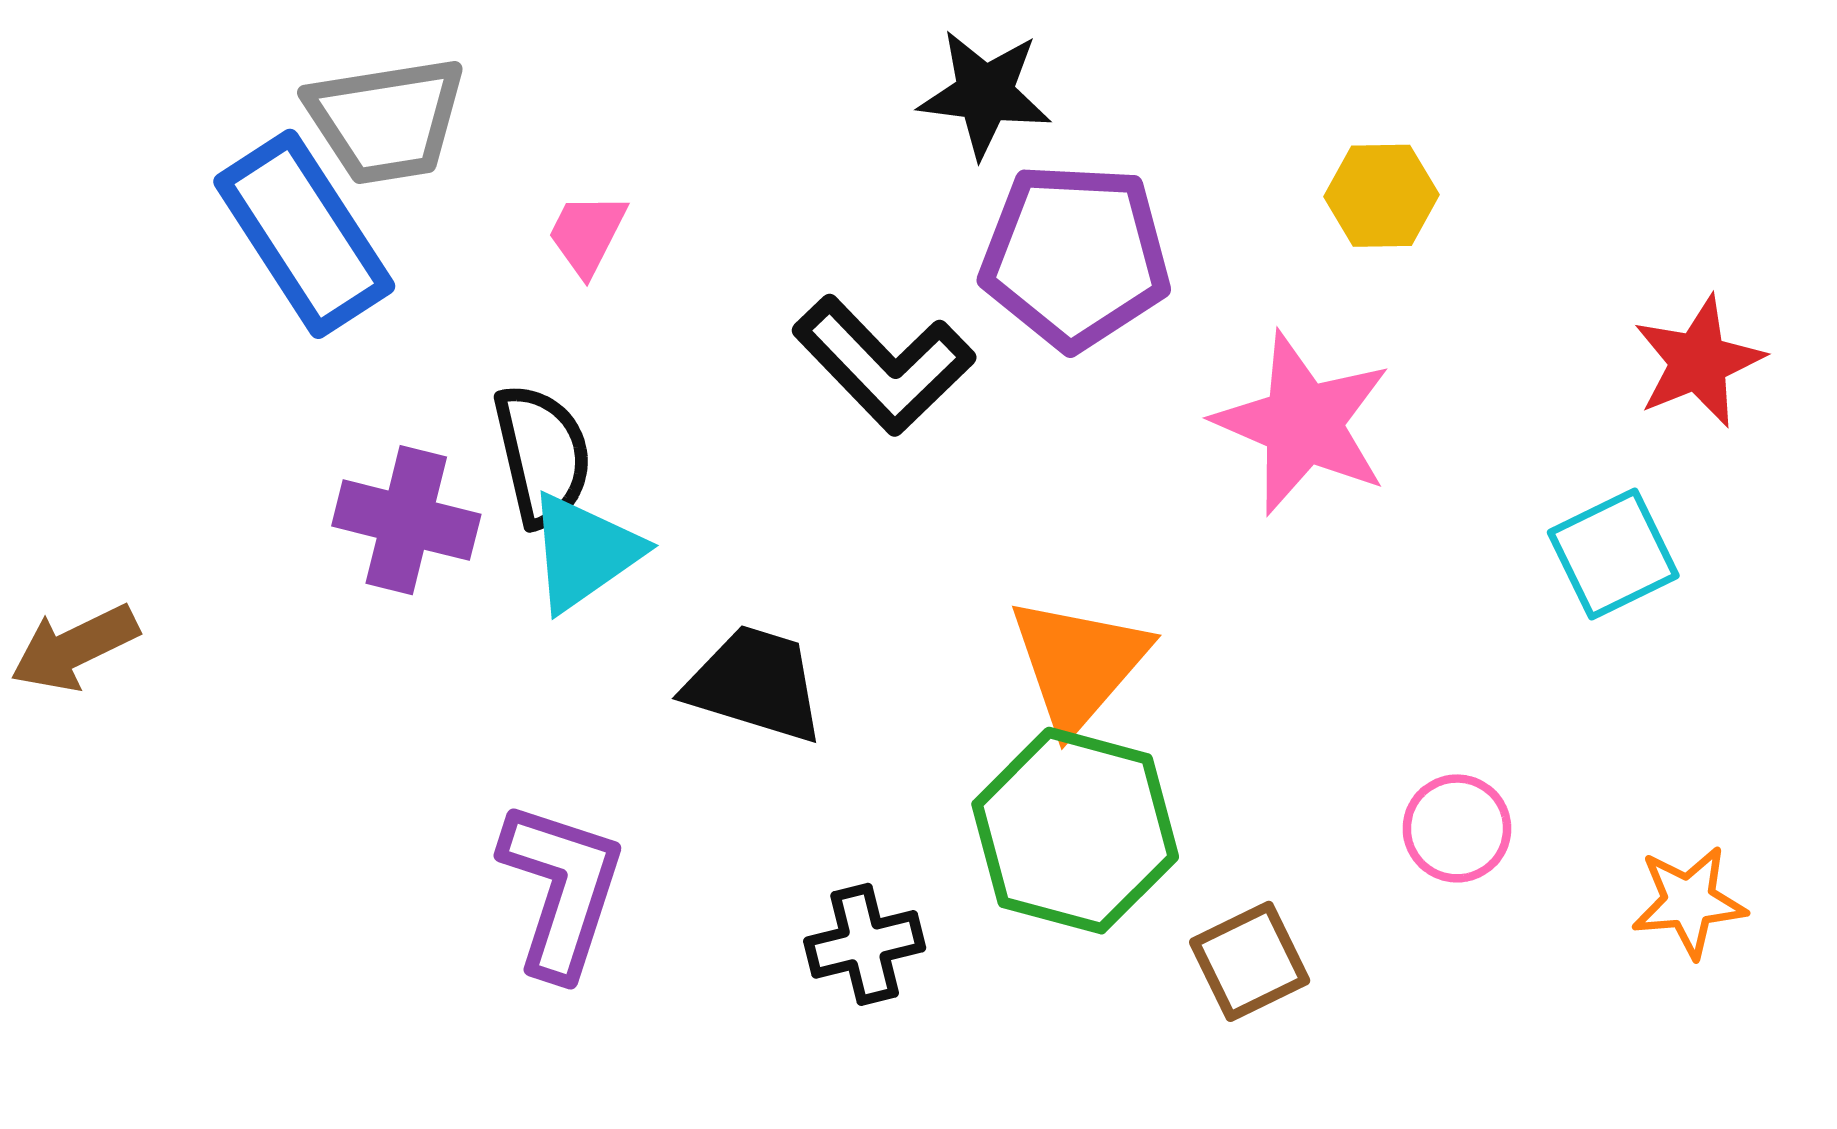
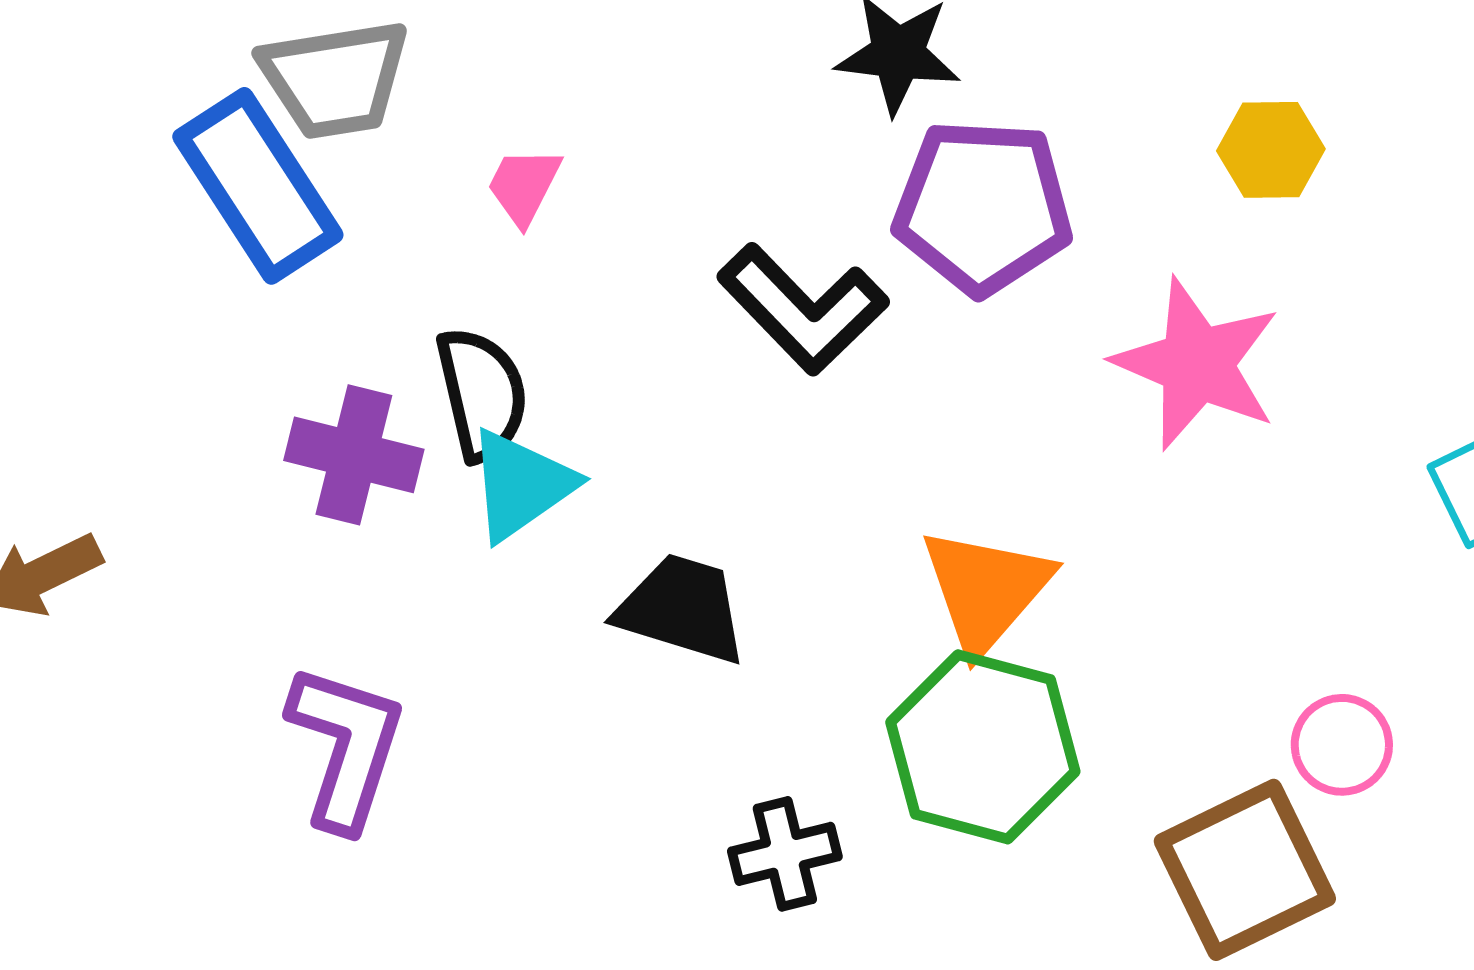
purple L-shape: (562, 889) -> (346, 747), moved
brown square: (1250, 961) -> (1245, 870), moved, size x1.6

